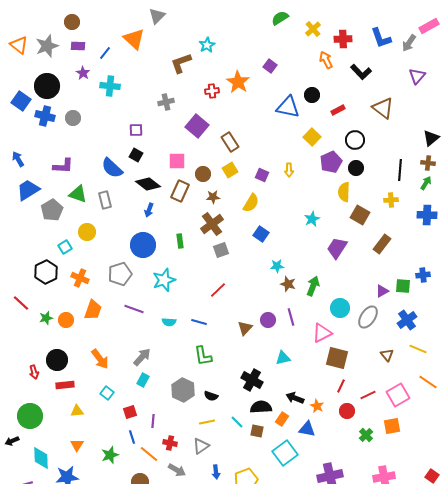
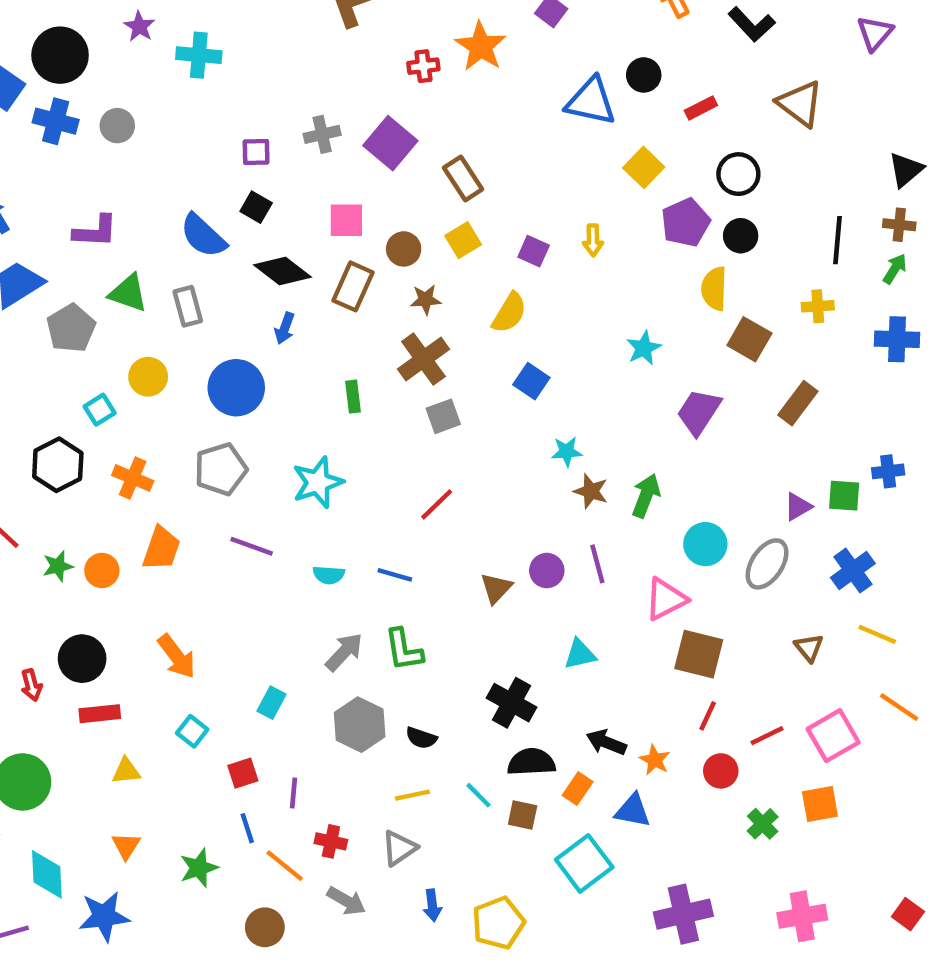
gray cross: (166, 102) -> (322, 134), moved
blue circle: (143, 245) -> (236, 388), moved
gray arrow: (142, 357) -> (344, 652), moved

